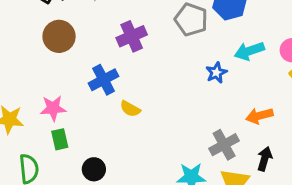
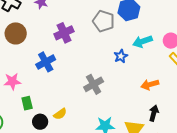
yellow semicircle: (130, 109) -> (60, 114), moved, turned -64
green rectangle: (60, 139) -> (27, 103), moved
gray cross: (224, 145) -> (94, 84), moved

